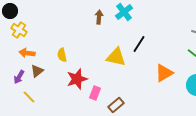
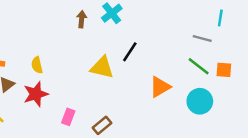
red star: (77, 79) -> (36, 94), moved
pink rectangle: (95, 93) -> (68, 117), moved

